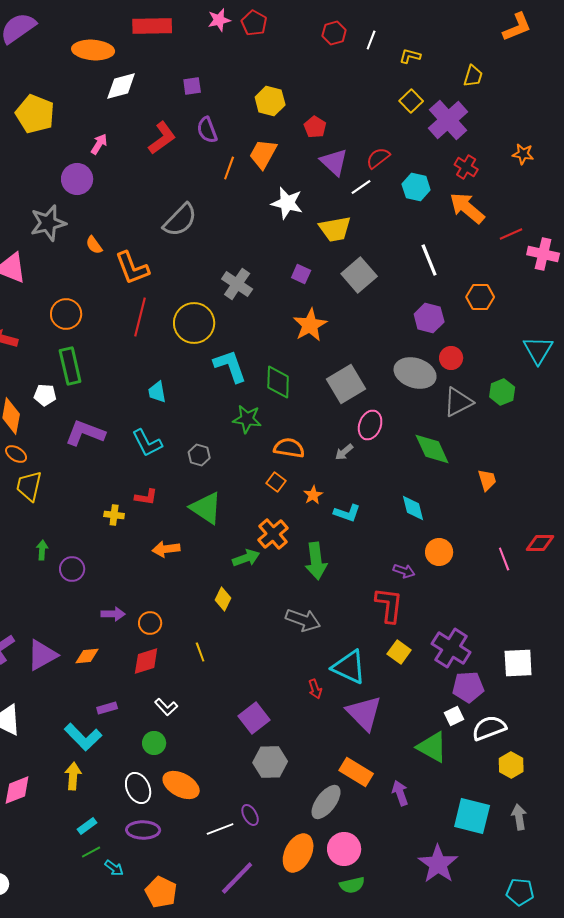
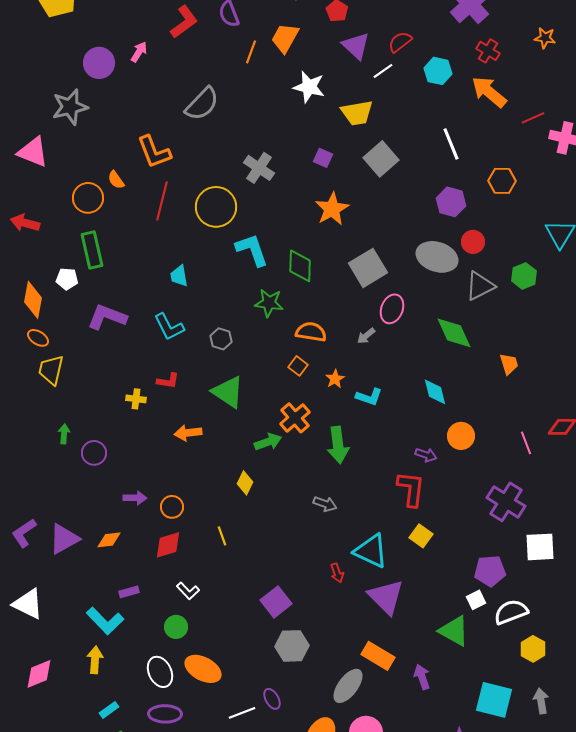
pink arrow: (99, 144) -> (139, 52), moved
orange semicircle: (94, 245) -> (116, 180), moved
gray arrow: (303, 620) -> (325, 504), size x0.7
purple cross: (451, 648) -> (506, 502), moved

